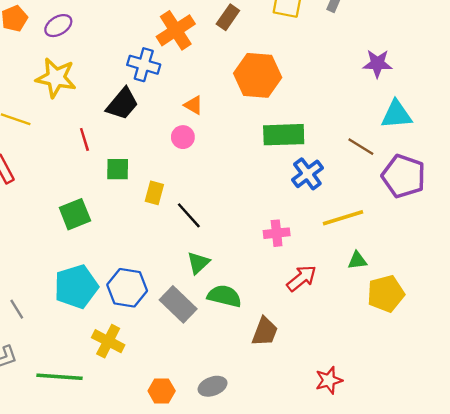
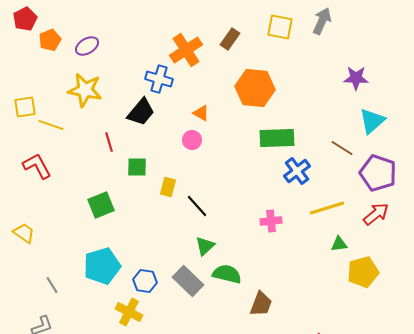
cyan triangle: (396, 115) -> (372, 121), turned -36
red arrow: (302, 278) -> (376, 214), moved
blue hexagon: (127, 288) -> (145, 281), moved, size x0.7

